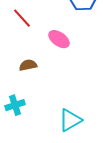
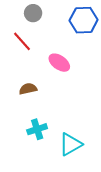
cyan cross: (15, 105) -> (37, 129), moved

